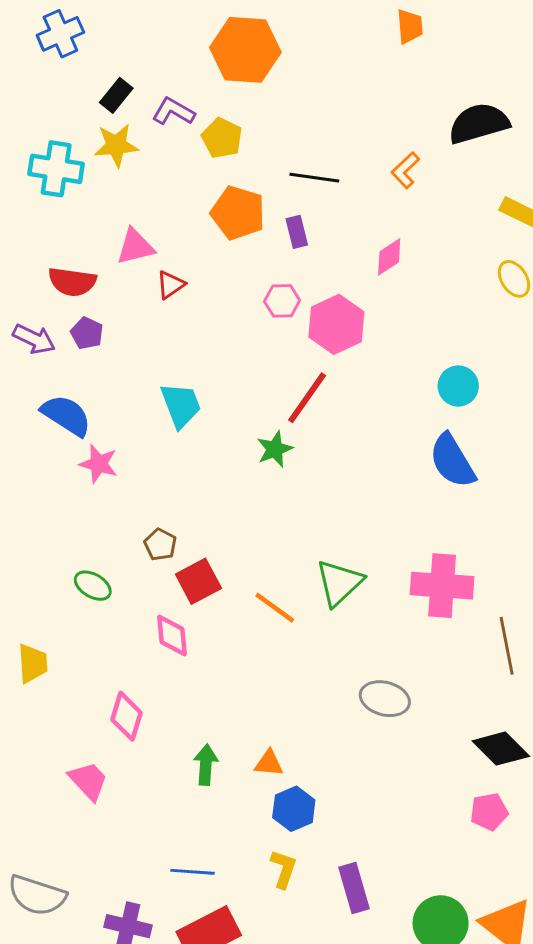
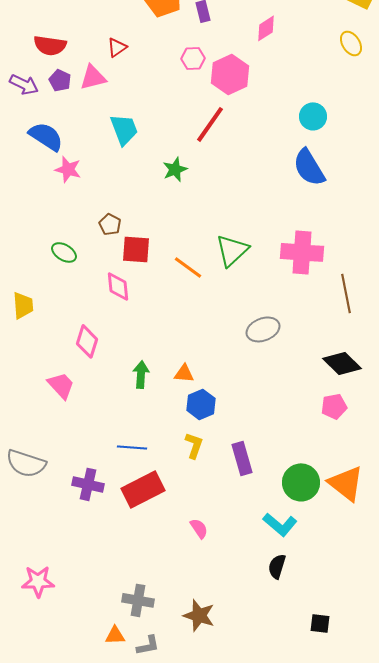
pink triangle: (135, 247) -> (93, 77), moved
green star: (275, 449) -> (175, 169), moved
red square: (198, 581) -> (136, 249), turned 32
gray ellipse: (385, 699) -> (263, 329), turned -36

